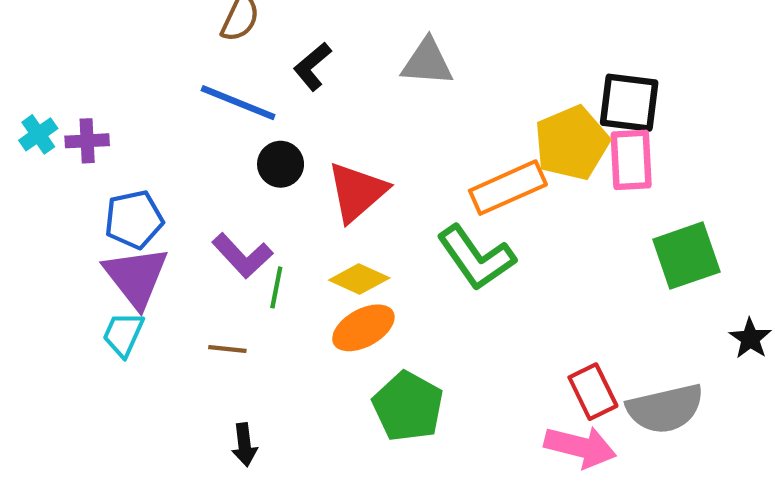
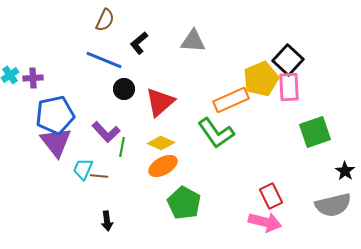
black square: (629, 103) -> (288, 60), turned 36
blue pentagon: (134, 219) -> (55, 115), size x1.4
cyan trapezoid: (123, 334) -> (83, 169), moved
gray semicircle: (665, 409) -> (333, 205), moved

